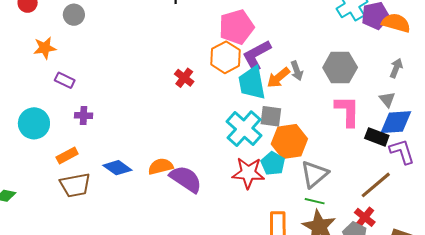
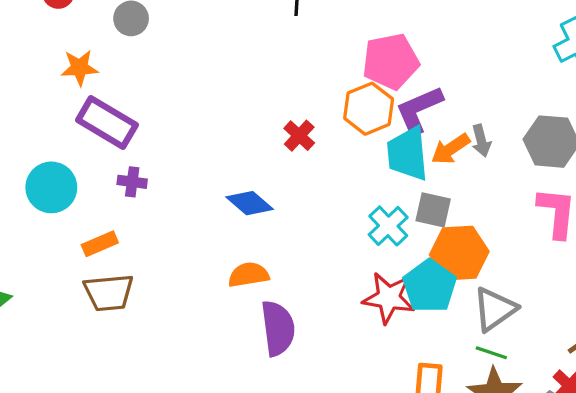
purple rectangle: (65, 80) -> (107, 122), size x1.8
cyan cross: (244, 129) -> (388, 226), size x0.7
cyan pentagon: (273, 163) -> (430, 286), size x1.4
blue diamond: (117, 168) -> (250, 203), moved
purple semicircle: (186, 179) -> (278, 328), moved, turned 44

